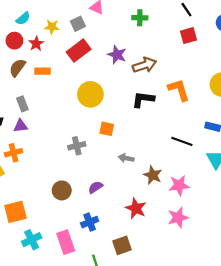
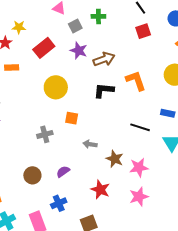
gray square: (78, 24) -> (75, 26), moved

